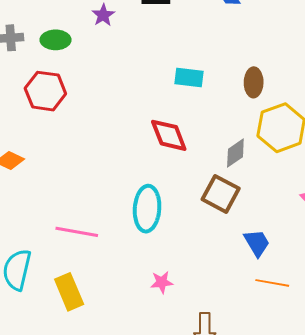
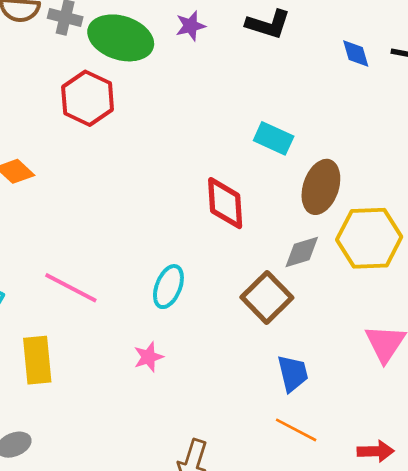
green ellipse: (56, 40) -> (121, 38), size x1.6
brown ellipse: (254, 82) -> (321, 187), moved, size x1.4
cyan ellipse: (147, 209) -> (168, 287), size x0.7
pink star: (162, 282) -> (148, 357), moved, turned -30

